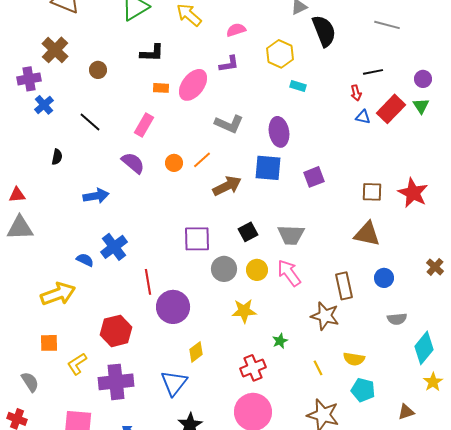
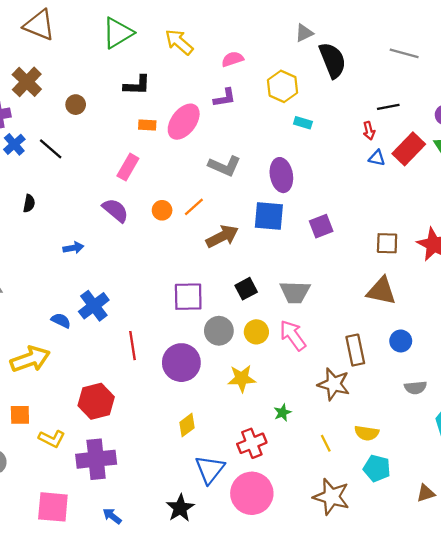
black line: (90, 122) -> (51, 149), moved
blue arrow: (96, 196) -> (73, 248), size x0.7
purple circle: (173, 307) -> (181, 363), moved
yellow L-shape: (77, 364) -> (52, 439), turned -120
blue triangle: (174, 383) -> (210, 469), moved

